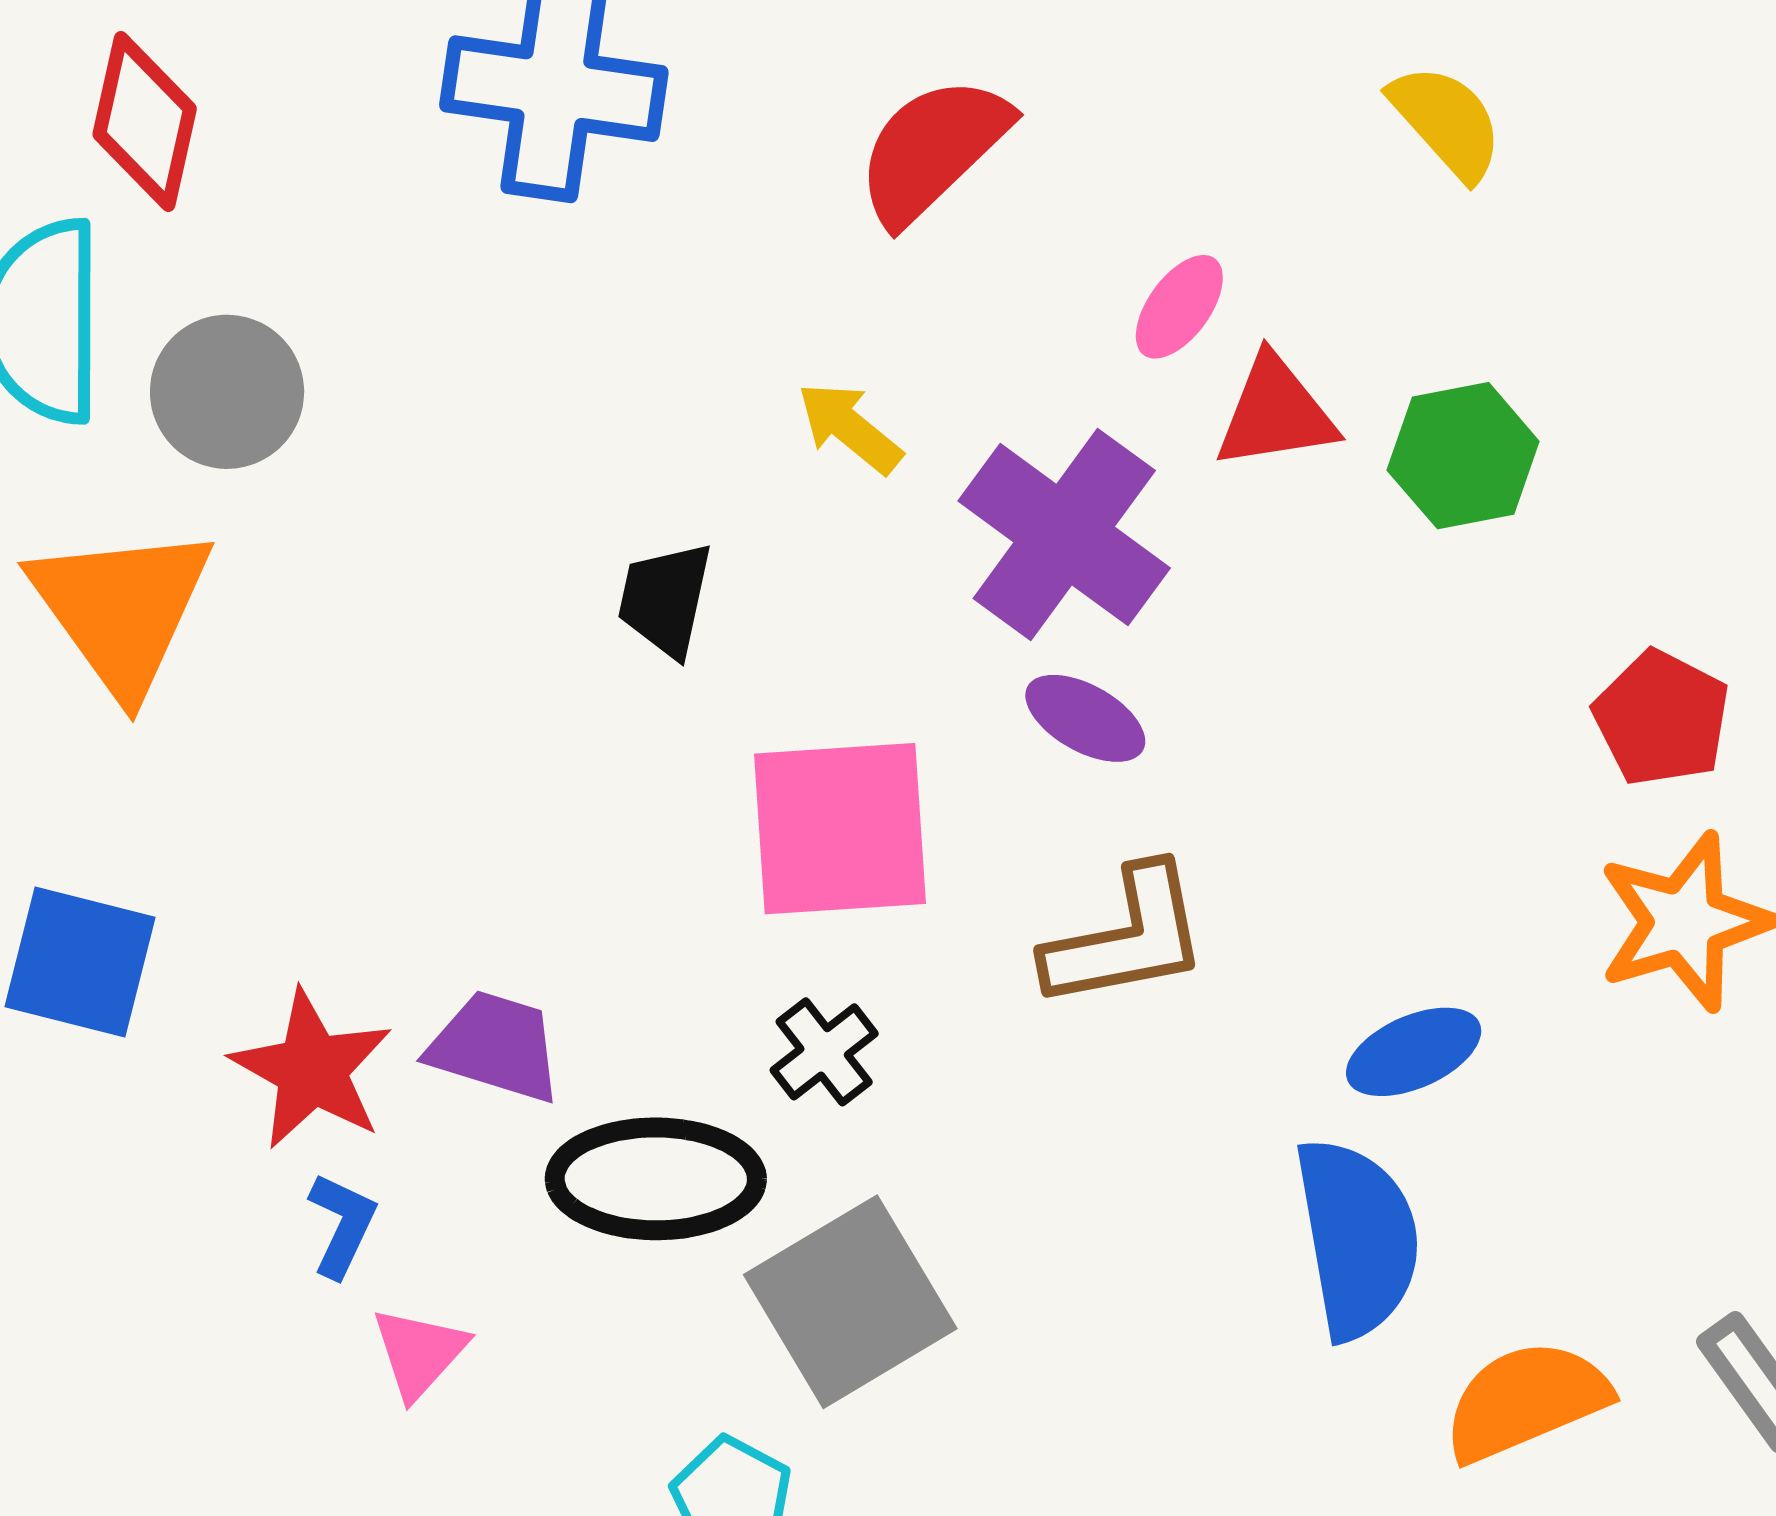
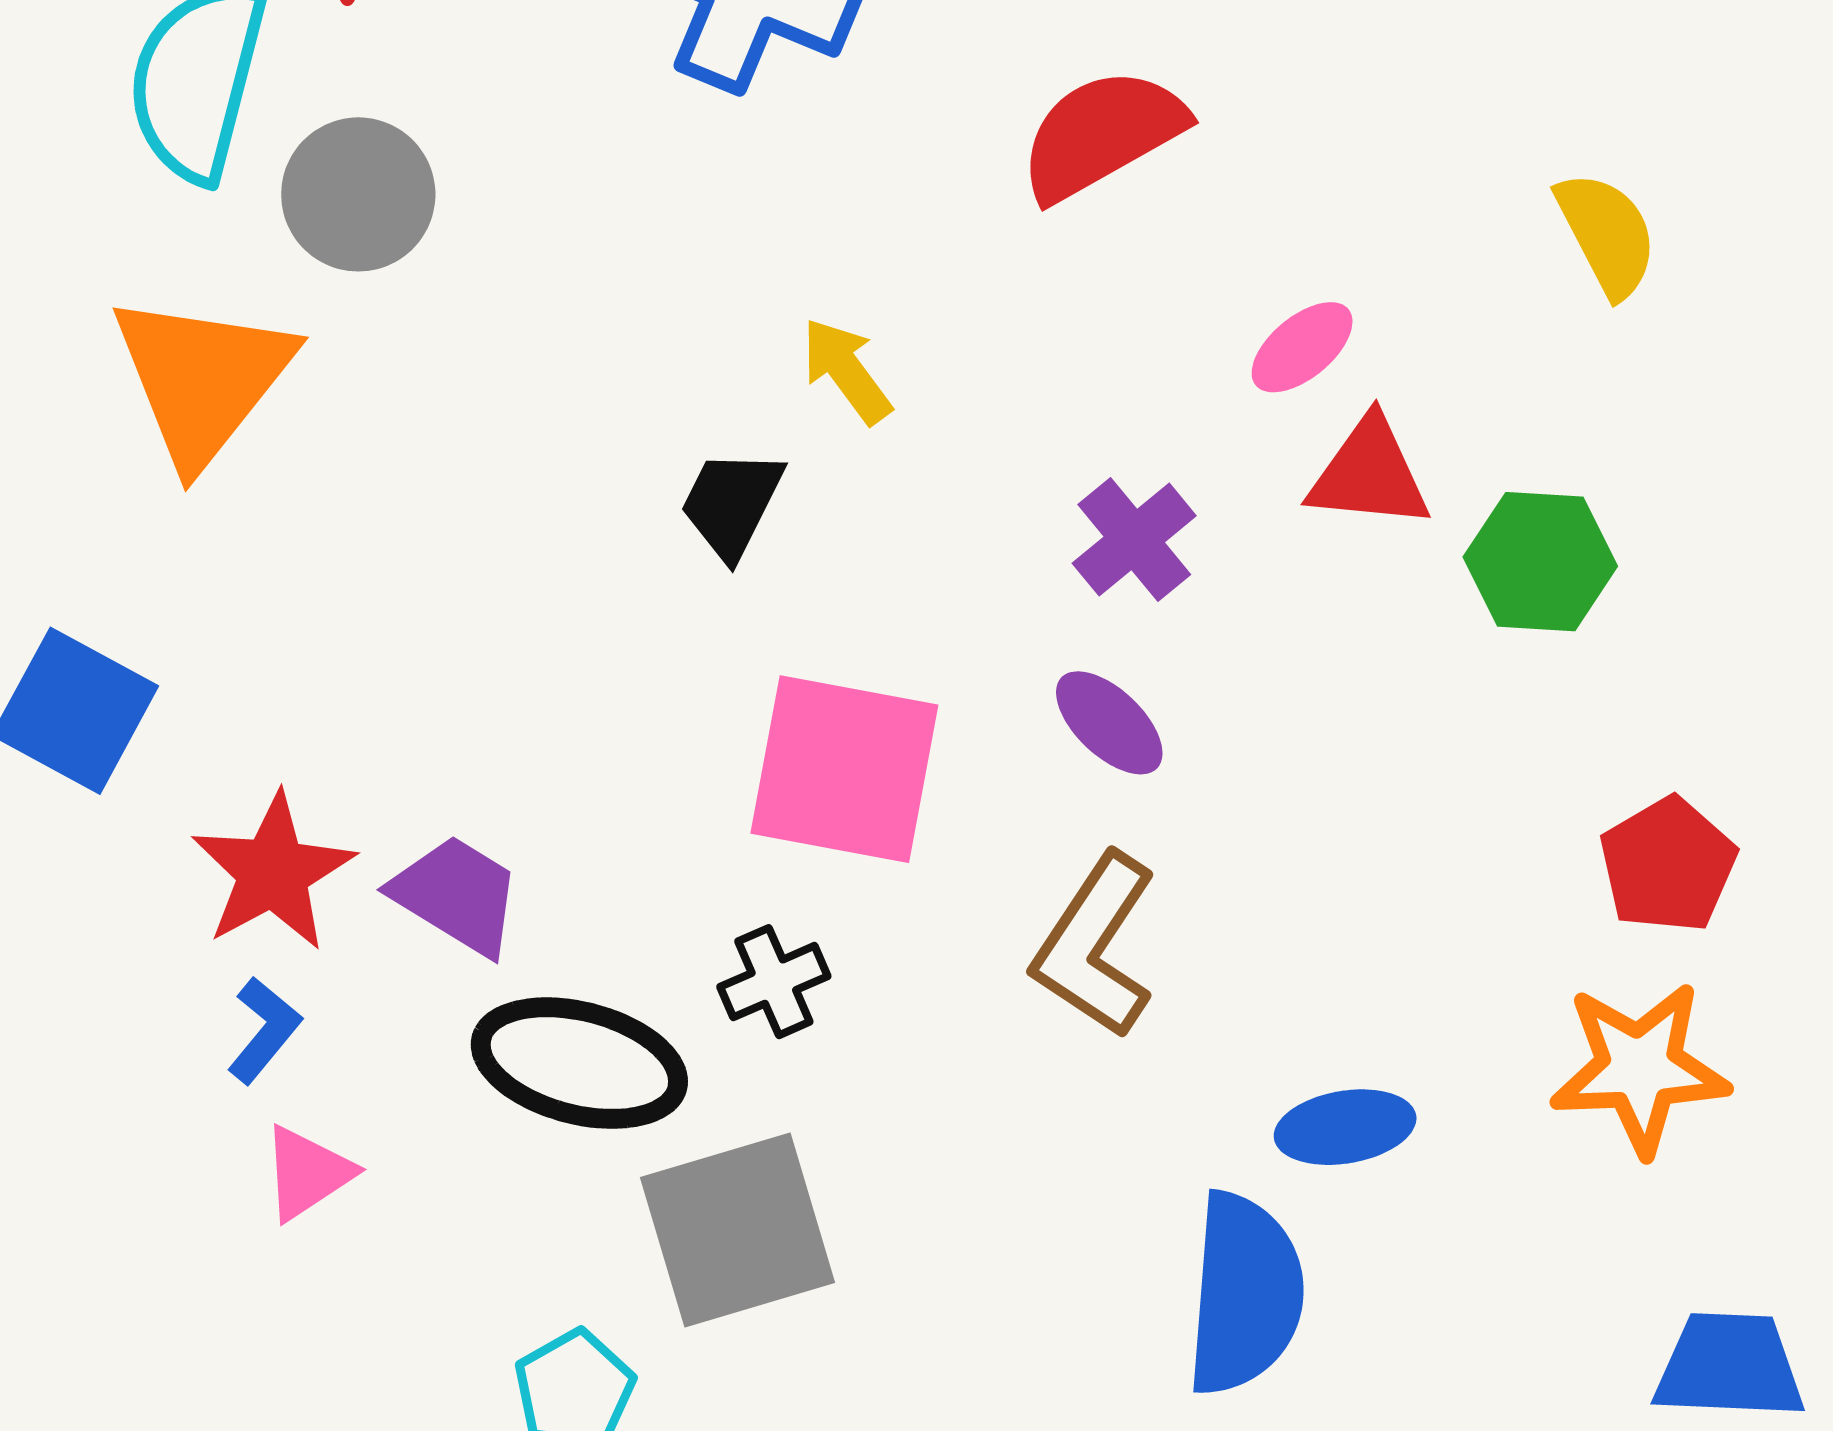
yellow arrow: (850, 428) -> (846, 371), moved
purple cross: (1064, 535) -> (1134, 539), size x0.6
brown L-shape: (1126, 938) -> (1095, 946), turned 120

